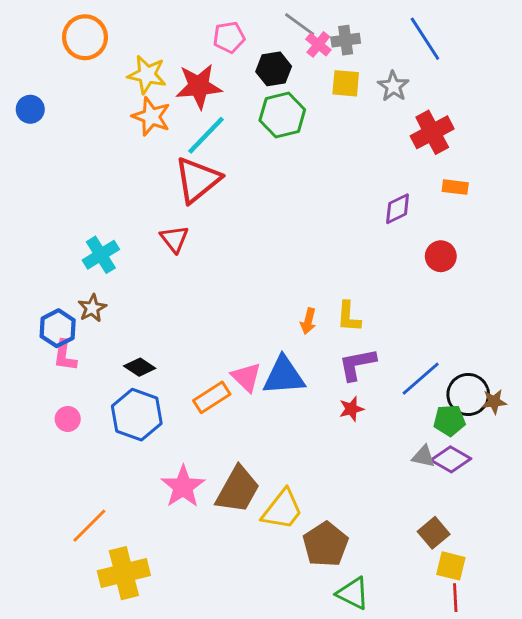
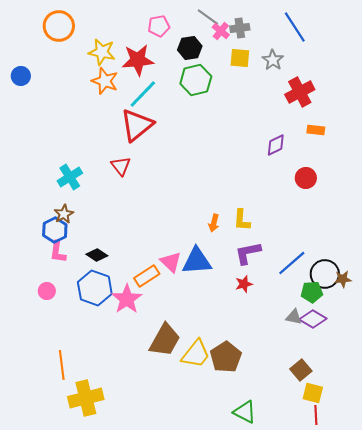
blue hexagon: (58, 328) -> (55, 230), moved
pink L-shape: (65, 356) -> (58, 252), moved
pink star: (183, 487) -> (127, 299), moved
orange line: (89, 526) -> (62, 365), turned -52
brown pentagon: (326, 544) -> (226, 357), moved

